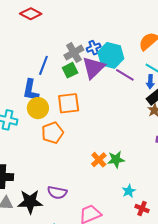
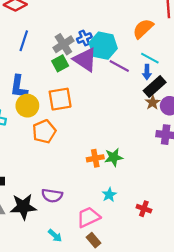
blue line: (43, 65) -> (24, 41), moved
purple triangle: (93, 68) -> (85, 60), turned -40
orange cross: (99, 160) -> (95, 158), turned 35
cyan star: (129, 191) -> (109, 195), moved

